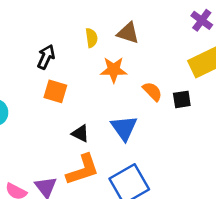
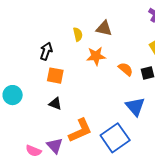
blue triangle: (124, 128) -> (135, 107), moved
black triangle: (80, 133) -> (55, 104), moved

